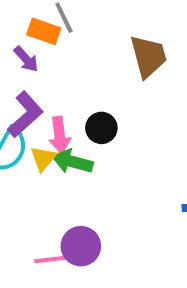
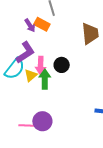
orange rectangle: (44, 31) -> (42, 24), moved
green arrow: (72, 162) -> (45, 79), turned 66

